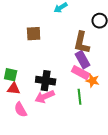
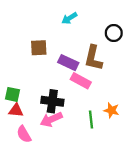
purple rectangle: (83, 60) -> (68, 63), moved, turned -36
pink rectangle: (81, 73) -> (81, 81), moved
orange star: (93, 81) -> (111, 110), moved

